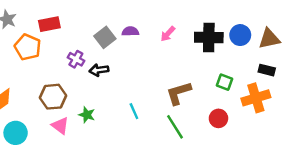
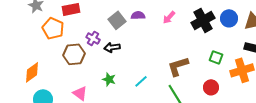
black cross: (209, 37) -> (203, 20), turned -30
brown hexagon: (53, 97) -> (74, 54), moved
cyan line: (134, 111) -> (141, 81), turned 72
green star: (87, 115) -> (109, 79), moved

